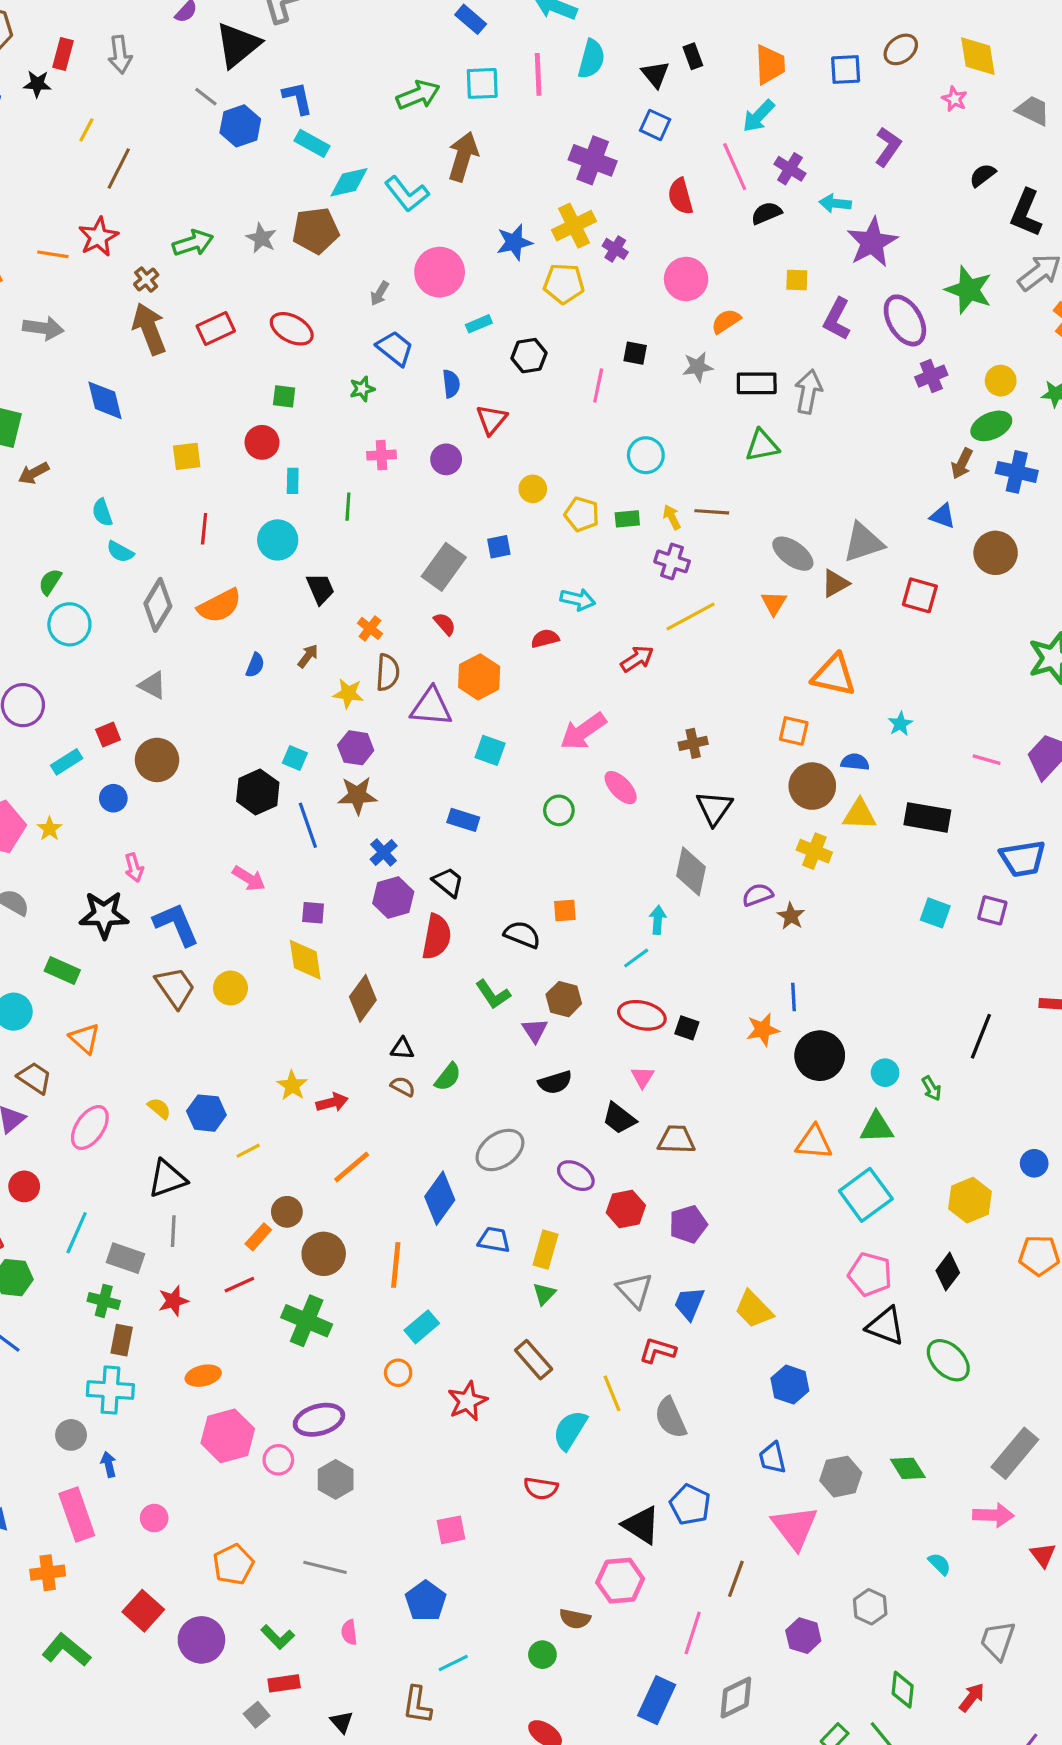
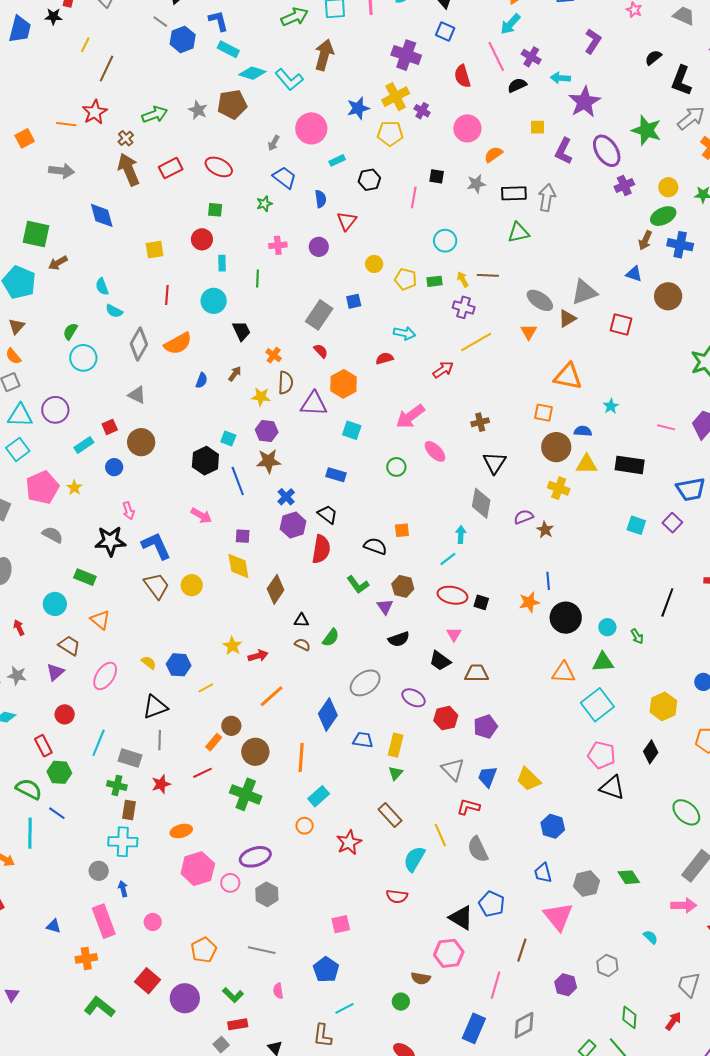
cyan diamond: (349, 182) -> (252, 73), turned 32
purple square: (992, 910) -> (672, 523), turned 30
green ellipse: (948, 1360) -> (686, 812), moved

